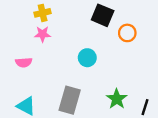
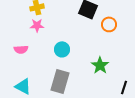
cyan circle: (87, 58) -> (62, 49), moved
green star: (117, 99) -> (100, 65), moved

